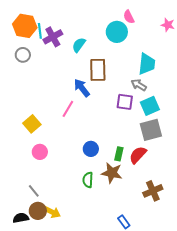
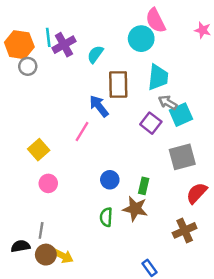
pink semicircle: (129, 17) -> (156, 21), size x1.5
orange hexagon: (25, 26) -> (19, 45), moved
cyan trapezoid: (147, 64) -> (158, 77), moved
purple square: (125, 102) -> (151, 123), turned 30
cyan square: (150, 106) -> (181, 115), moved
red semicircle: (138, 155) -> (197, 193), moved
gray line: (34, 191) -> (41, 230), turned 48
black semicircle: (21, 218) -> (21, 246), moved

